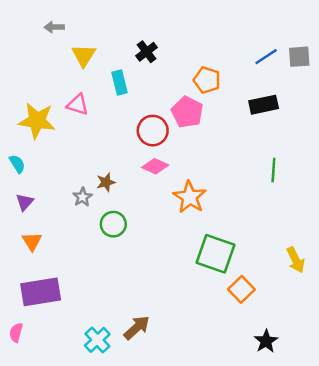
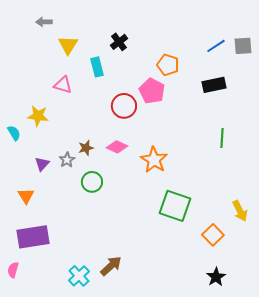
yellow star: (37, 121) -> (38, 116), moved, size x0.7
pink diamond: (155, 166) -> (117, 147), moved
purple triangle: (25, 202) -> (42, 164), moved
orange square: (241, 289) -> (213, 235), moved

